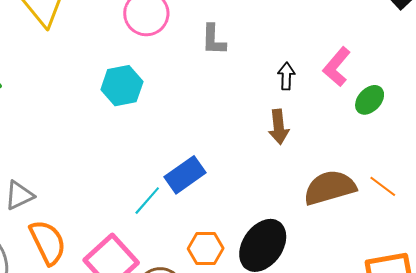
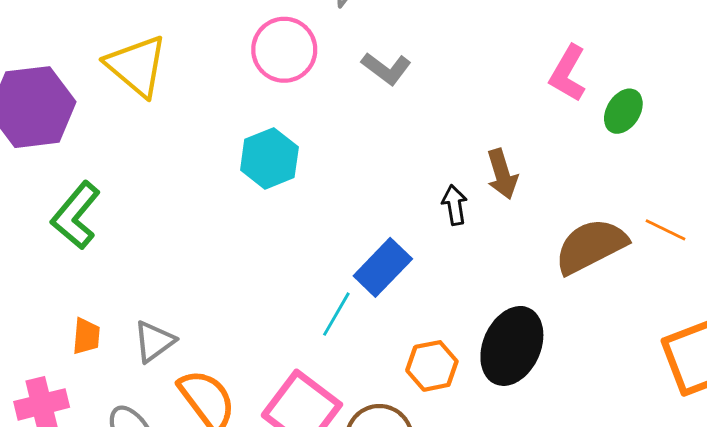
gray L-shape: (214, 40) -> (386, 69), turned -44
black arrow: (286, 76) -> (455, 205), moved

